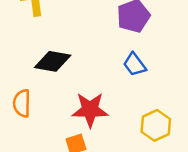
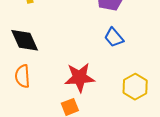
black diamond: (53, 61) -> (25, 40), moved, turned 60

